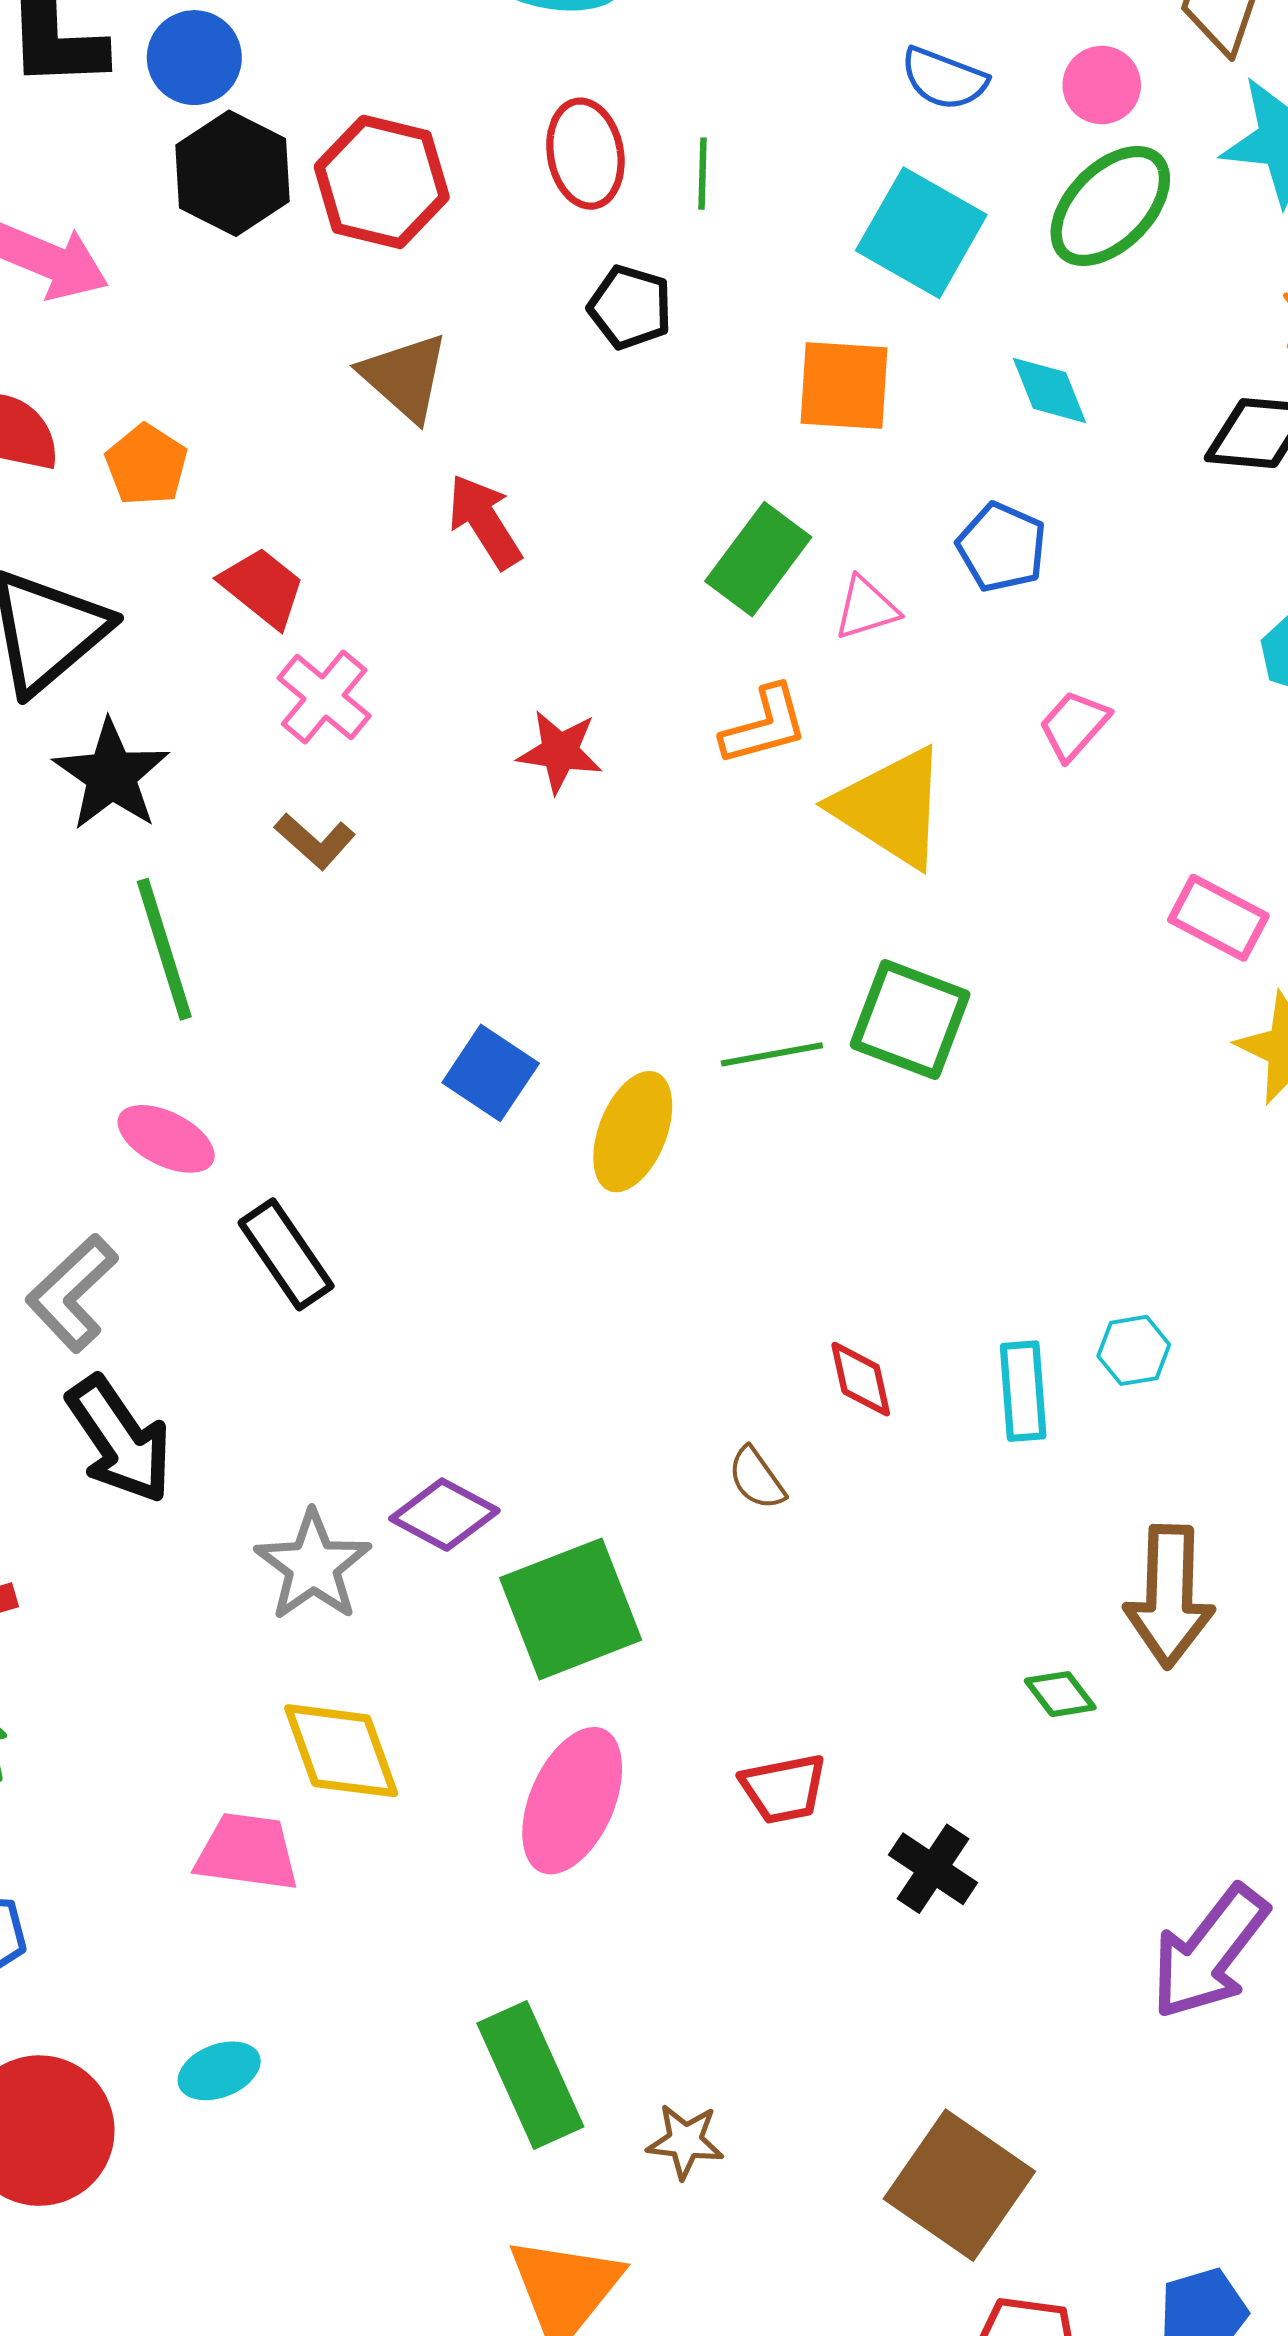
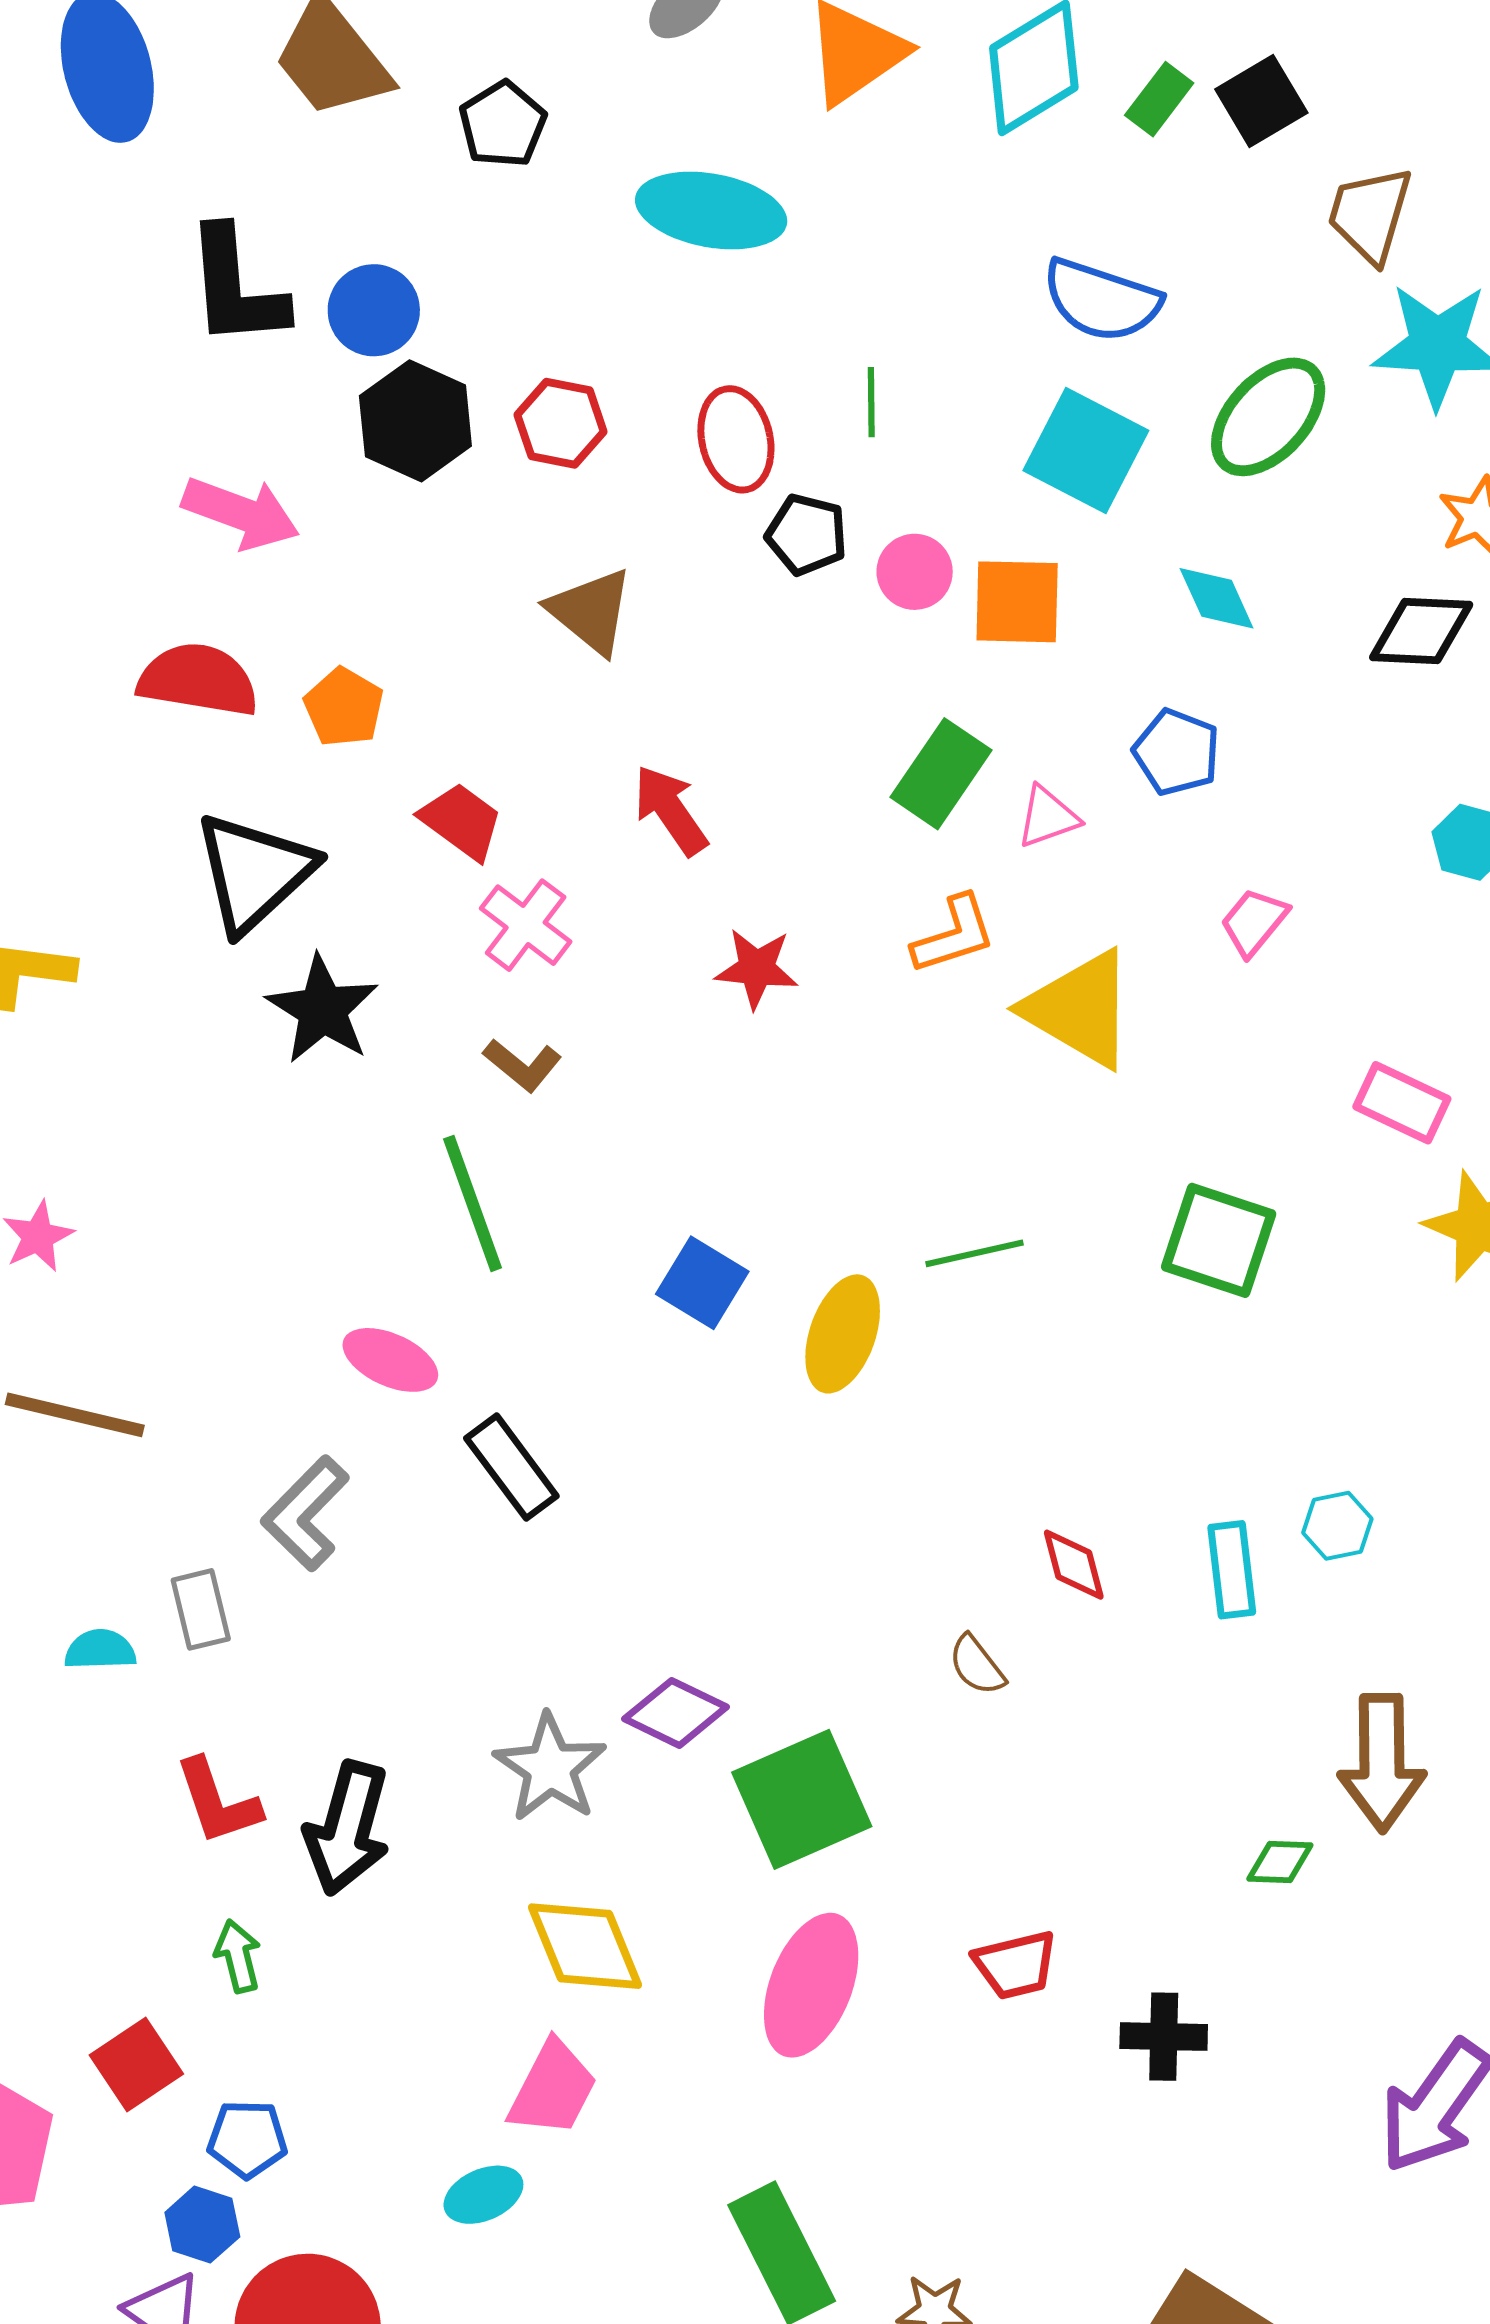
blue semicircle: (944, 79) -> (1102, 300), size x1.4
pink circle: (1102, 85) -> (915, 572), moved
red ellipse: (585, 154) -> (736, 439), moved
red hexagon: (382, 182) -> (561, 423), size x0.7
red arrow: (485, 521) -> (670, 810), moved
green line: (164, 949) -> (473, 1203), moved
green square: (910, 1020) -> (1219, 1240), moved
black arrow: (120, 1440) -> (347, 1828), moved, turned 52
green diamond: (1060, 1694) -> (1280, 1862), turned -48
pink trapezoid: (247, 1852) -> (553, 2089), moved, turned 112
black cross: (933, 1869) -> (1164, 2037), turned -30
cyan ellipse: (219, 2071) -> (483, 2195), moved

